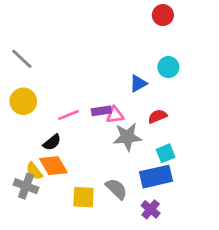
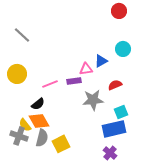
gray line: (22, 59) -> (22, 35), moved
pink triangle: (115, 115) -> (86, 69), moved
gray semicircle: (116, 189) -> (42, 138), moved, turned 60
yellow square: (83, 197) -> (61, 144), turned -30

